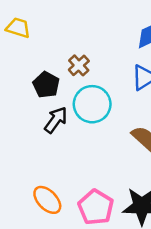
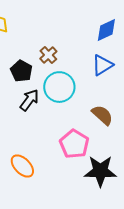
pink pentagon: (96, 207) -> (74, 144), moved

